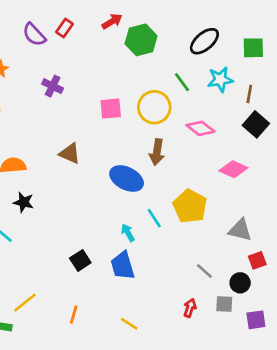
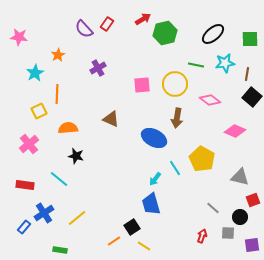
green line: (182, 82) -> (196, 65), turned -42
purple cross: (53, 86) -> (98, 68), turned 35
cyan arrow: (128, 233) -> (155, 179), turned -112
black square: (80, 260) -> (132, 227), moved
yellow line: (25, 303) -> (77, 218), moved
orange line: (74, 315) -> (114, 241), turned 40
yellow line: (129, 324) -> (144, 246), moved

